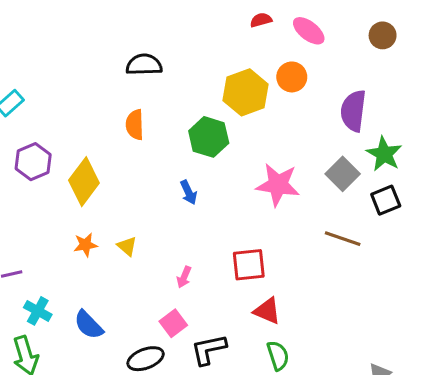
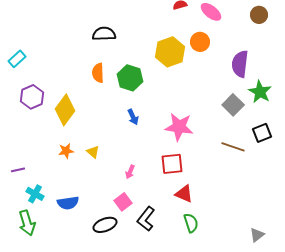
green hexagon: (209, 137) -> (130, 78), moved
pink star: (278, 185) -> (179, 127), moved
black square: (386, 200) -> (262, 133), moved
blue semicircle: (89, 325) -> (68, 203), turned -55
black L-shape: (209, 349) -> (146, 219), turned -40

